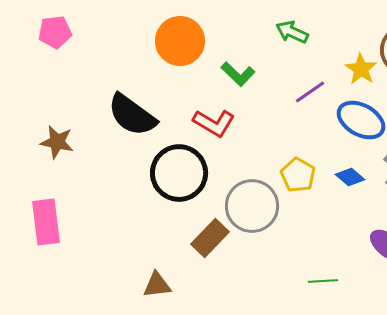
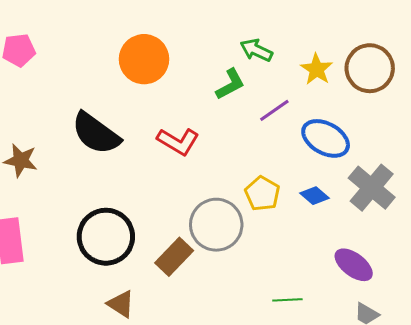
yellow star: (361, 69) -> (317, 69), moved
green L-shape: (238, 74) -> (230, 84), moved, turned -72
black circle: (179, 173) -> (106, 237), moved
brown triangle: (157, 285) -> (121, 304), turned 40

